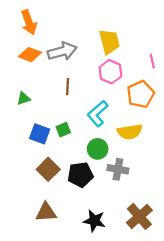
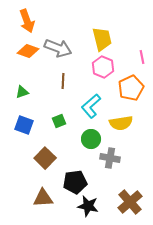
gray arrow: (62, 51) -> (58, 48), turned 36
blue square: (40, 134) -> (24, 125), moved
black pentagon: (80, 175) -> (75, 182), moved

